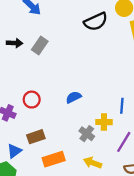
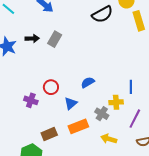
brown rectangle: (36, 137) -> (49, 134), moved
blue triangle: (14, 151) -> (71, 103), moved
orange rectangle: (54, 159) -> (78, 126), moved

